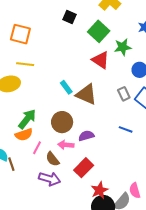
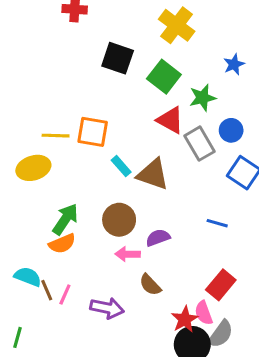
black square: (69, 17) -> (118, 58), size x1.5
orange square: (20, 34) -> (93, 132), moved
gray rectangle: (124, 94) -> (199, 144), moved, size x1.5
pink line: (37, 148) -> (65, 294), moved
brown semicircle: (53, 159) -> (150, 285), moved
red rectangle: (84, 168) -> (221, 285), moved
pink semicircle: (135, 190) -> (204, 313), moved

